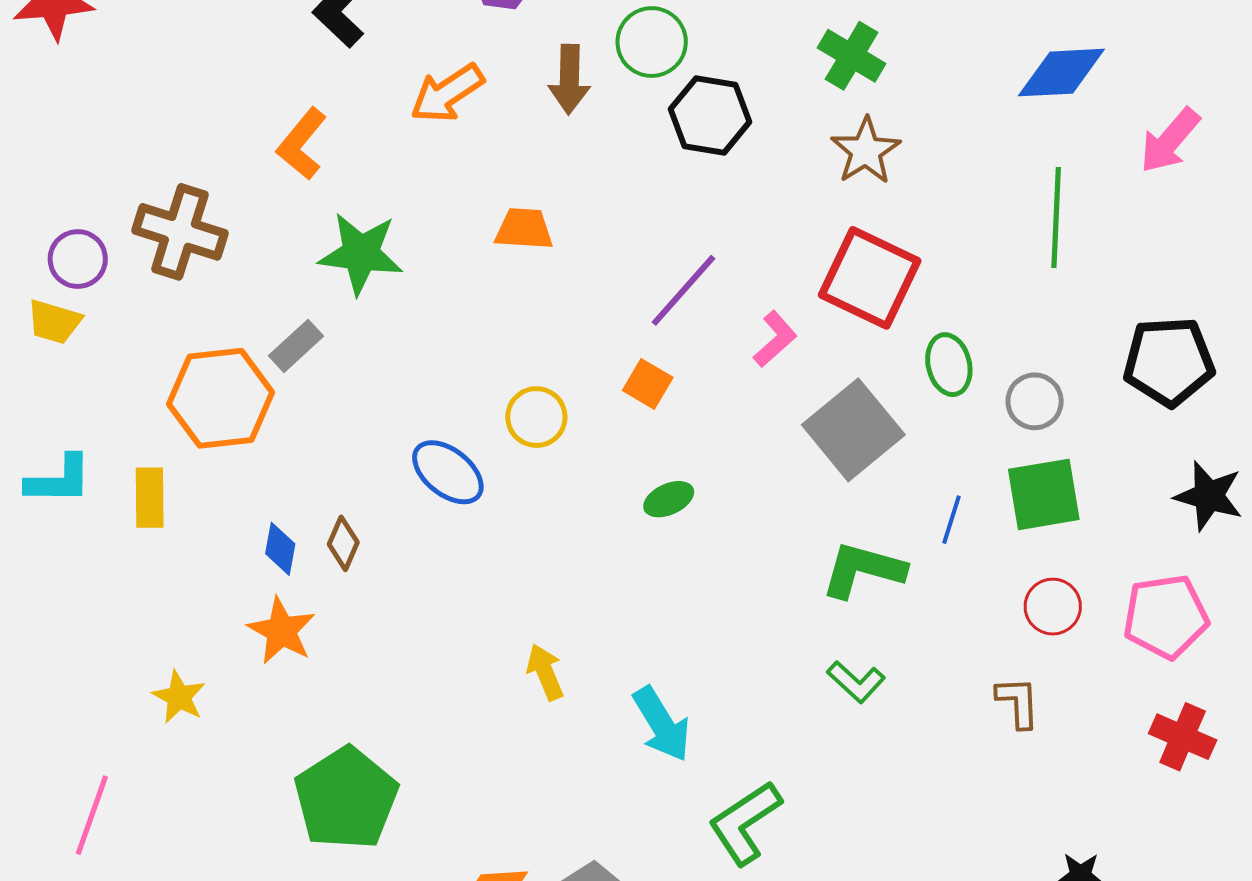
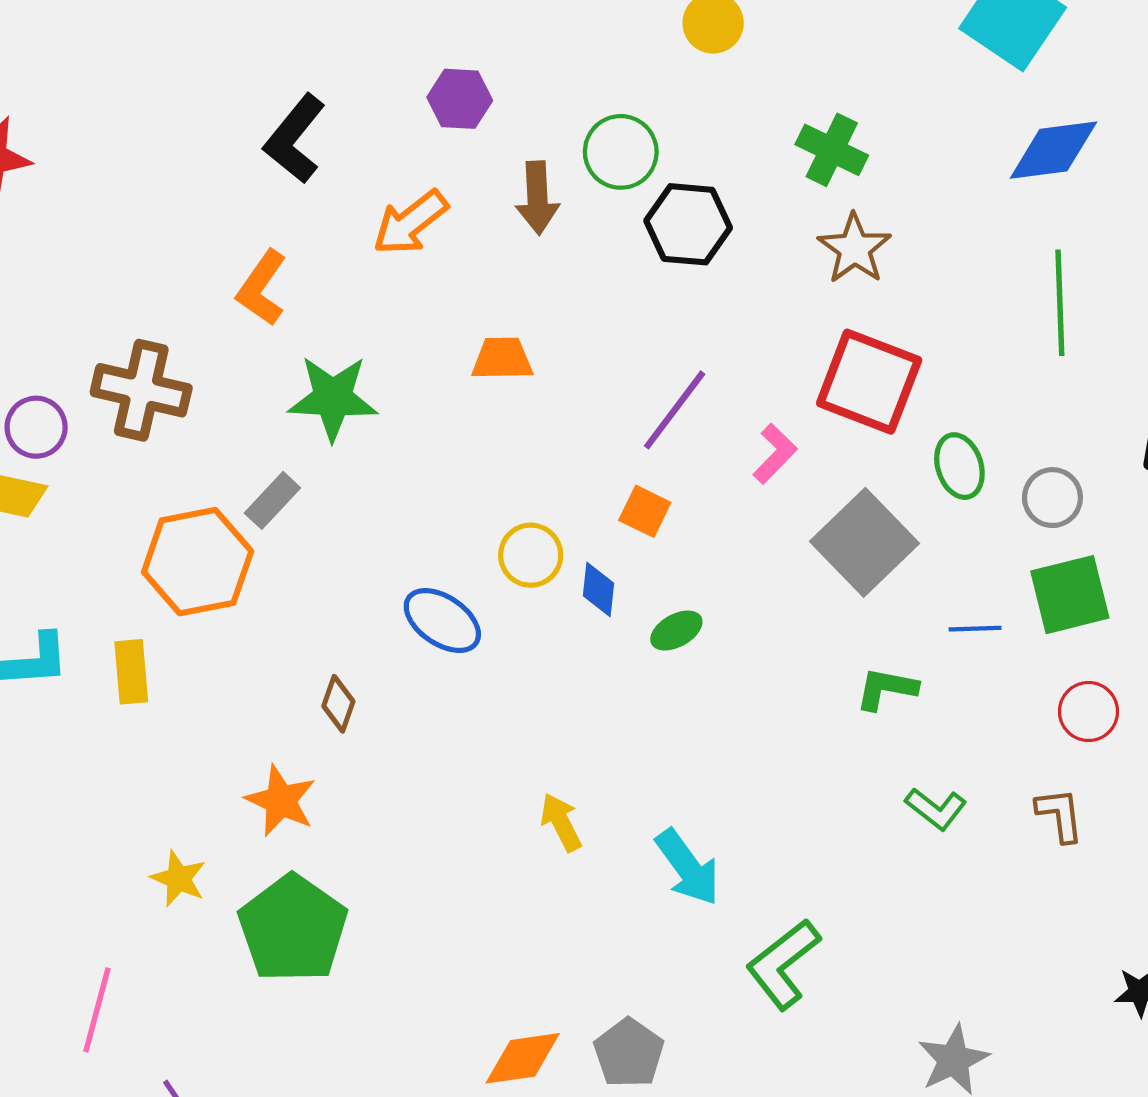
blue line: (952, 520) -> (975, 629), turned 75
blue diamond: (280, 549) -> (599, 589), moved
green L-shape: (863, 570) -> (886, 689), size x0.7
green L-shape: (856, 682) -> (936, 809), moved
green pentagon: (346, 798) -> (293, 929), moved

